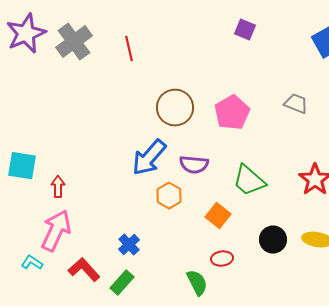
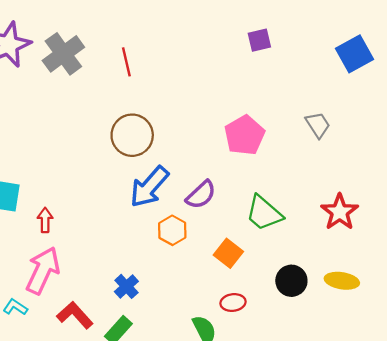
purple square: (245, 30) -> (259, 40), turned -35
gray trapezoid: (296, 104) -> (318, 125), turned 35
brown circle: (175, 108) -> (132, 135), moved
purple semicircle: (194, 165) -> (201, 195), turned -48

